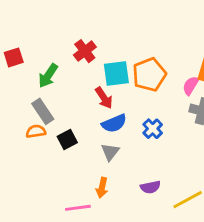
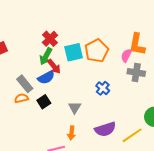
green arrow: (48, 76) -> (46, 56), moved
red arrow: (104, 98) -> (54, 66), moved
blue semicircle: (114, 123) -> (46, 77), moved
purple semicircle: (150, 187) -> (105, 129), size x1.5

